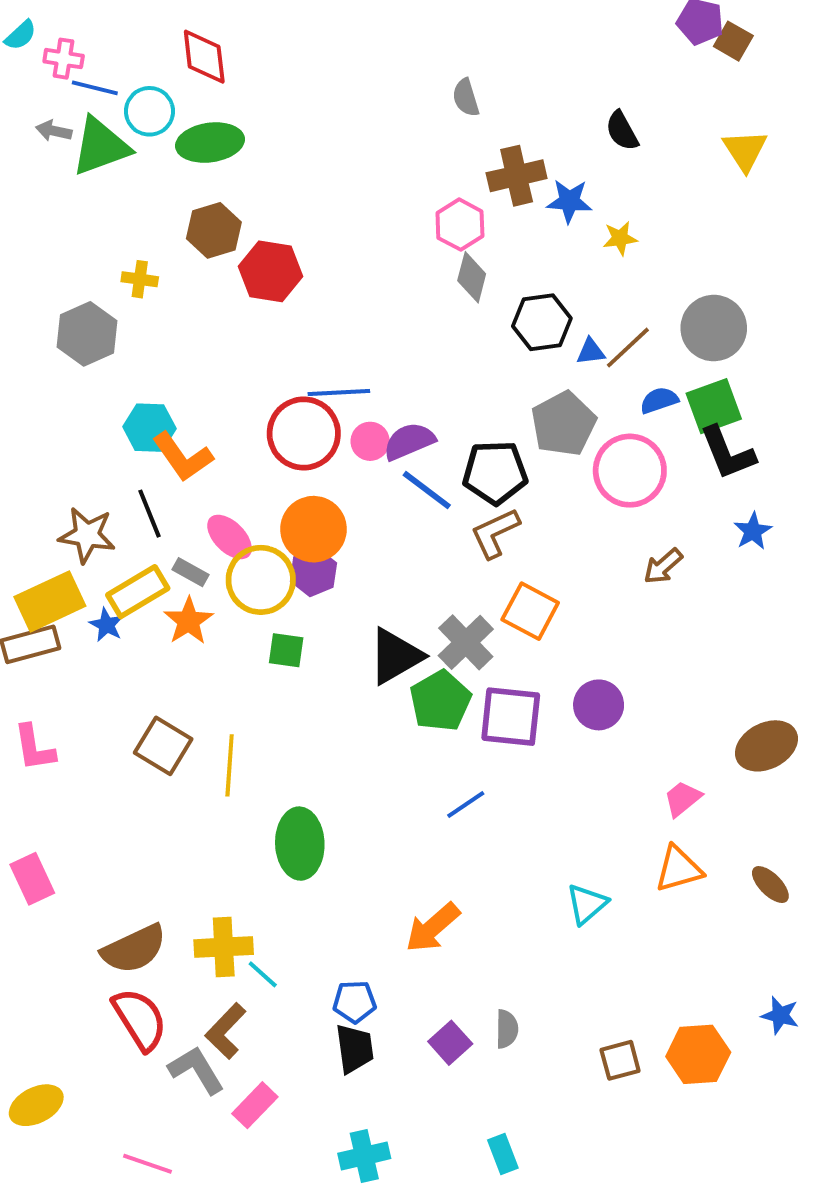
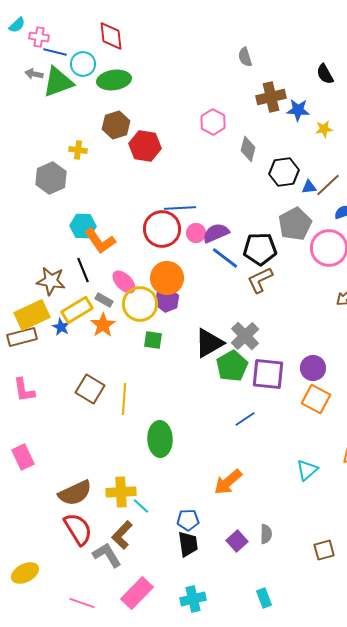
pink hexagon: (460, 225) -> (213, 122), moved
orange square: (530, 611) -> (316, 399), moved
pink rectangle: (255, 1105) -> (137, 593), moved, size x1.4

